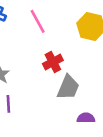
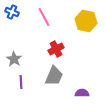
gray trapezoid: (68, 87) -> (54, 76), moved

